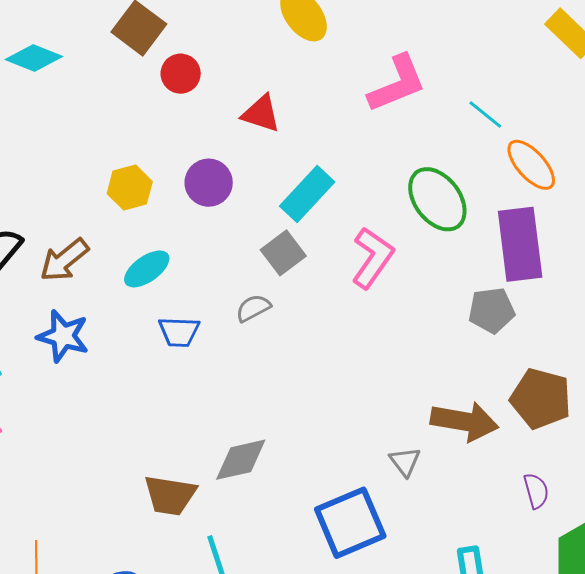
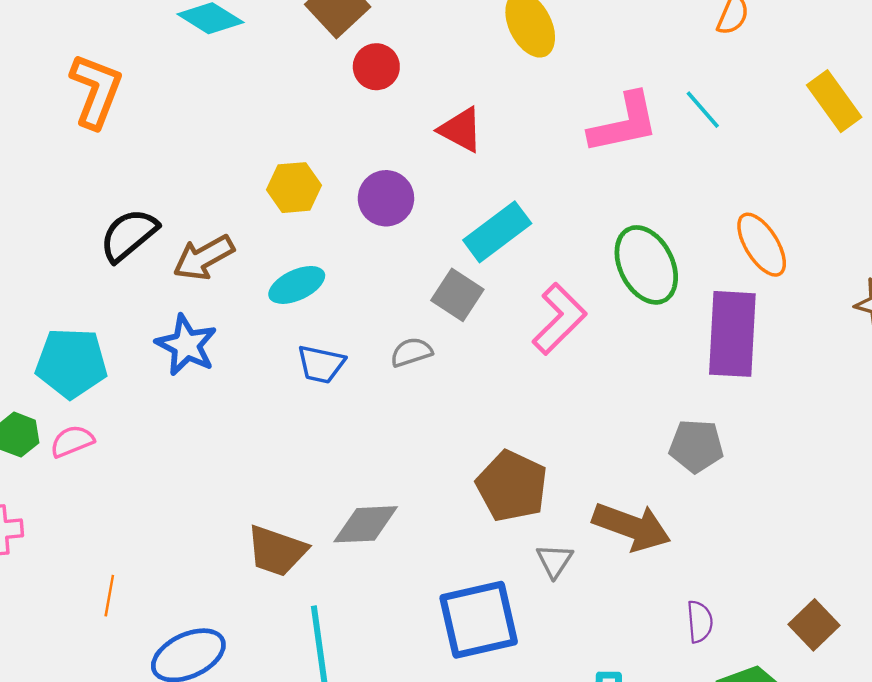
cyan line: (485, 114) -> (703, 110), moved
gray square: (283, 253) -> (457, 295), turned -30
gray pentagon: (491, 310) -> (696, 446), moved
brown pentagon: (541, 399) -> (512, 486), moved

